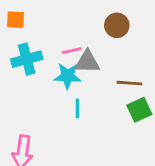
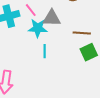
pink line: (72, 51) -> (31, 10), moved, turned 64

